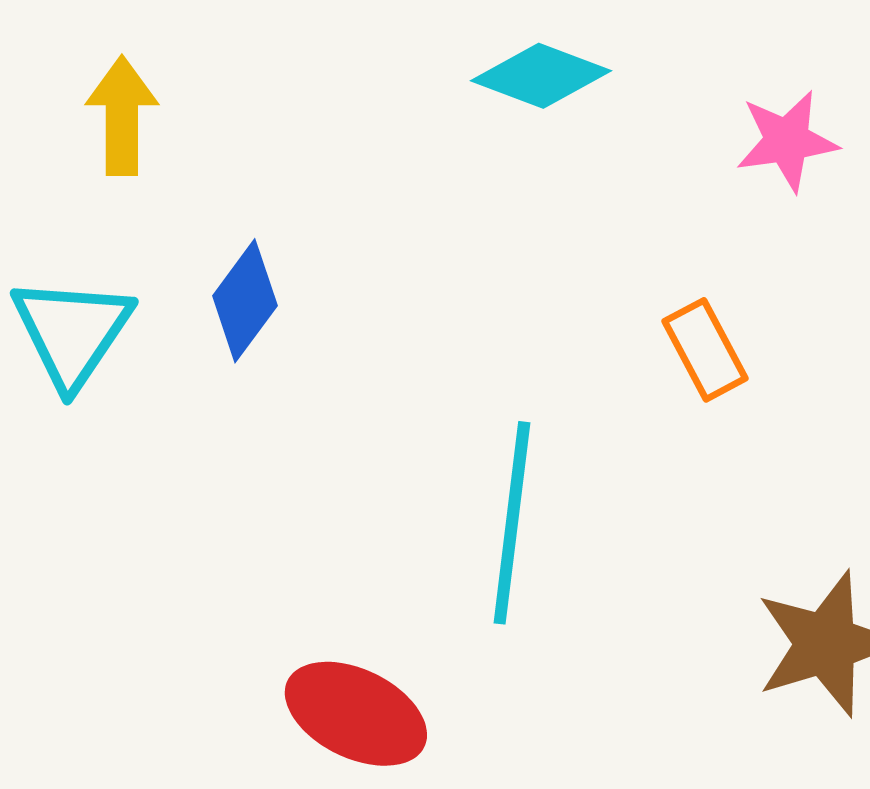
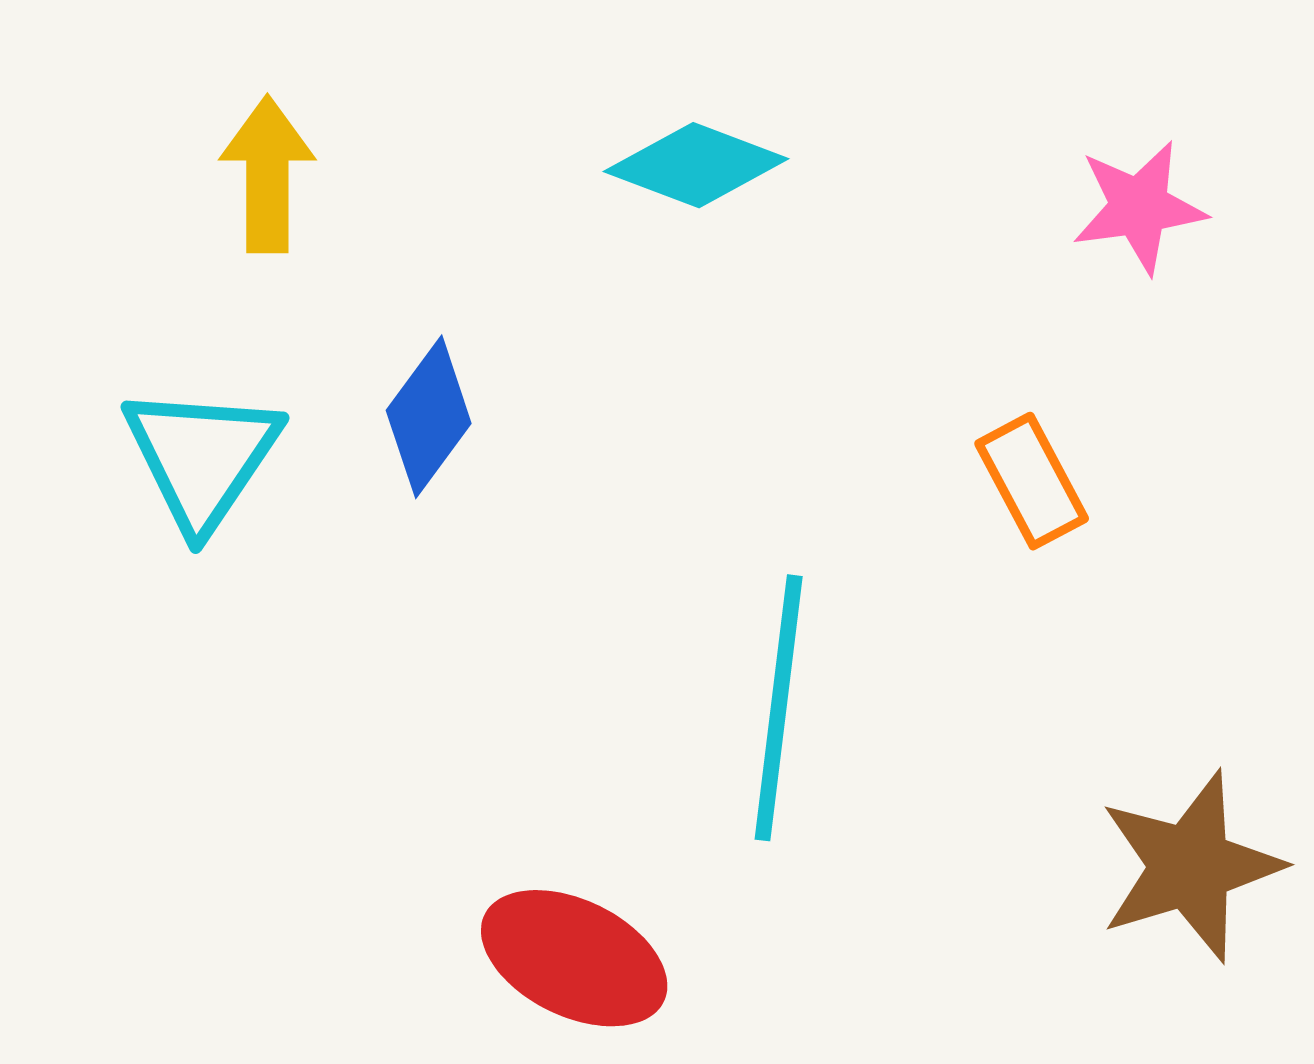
cyan diamond: (541, 76) -> (696, 165), moved

